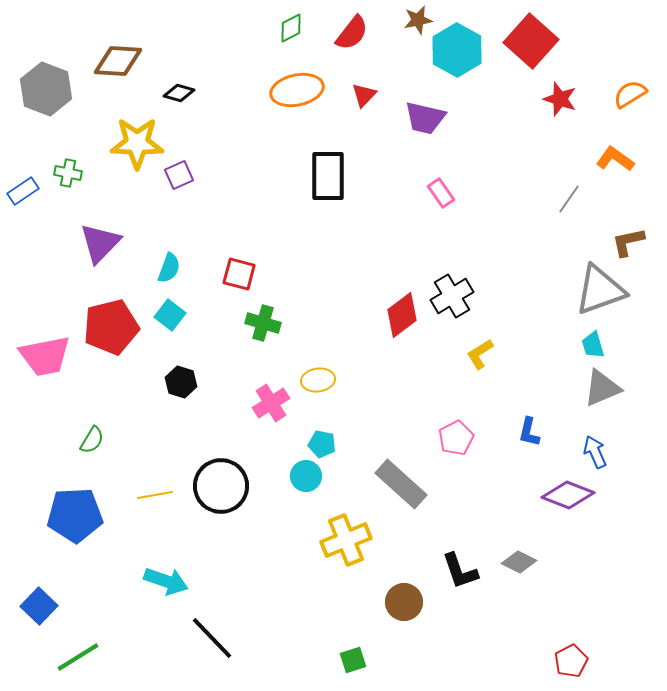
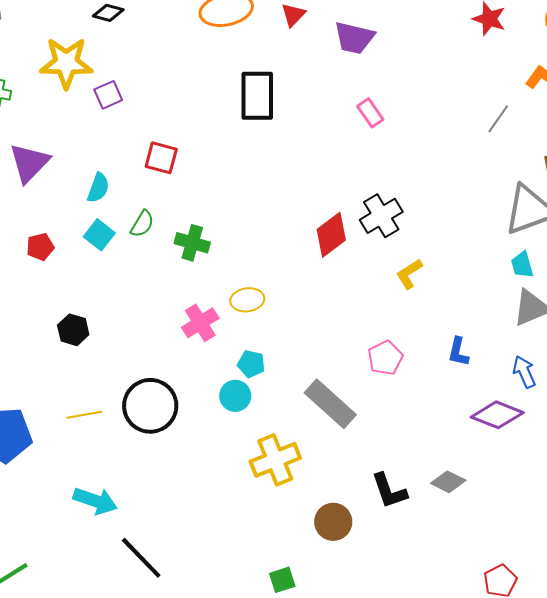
red square: (239, 274) -> (161, 158), moved
red pentagon: (111, 327) -> (40, 247), size x0.5
black hexagon: (181, 382) -> (73, 330), moved
green semicircle: (92, 440) -> (142, 224), moved

